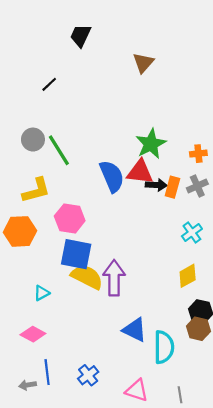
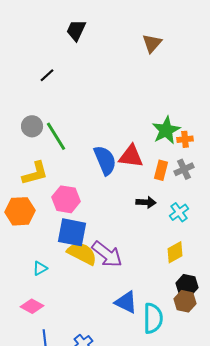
brown triangle: (143, 63) -> (152, 43), moved
green star: (151, 144) -> (166, 130), moved
black arrow: (156, 185) -> (146, 202), moved
purple arrow: (114, 278) -> (107, 254), turned 128

